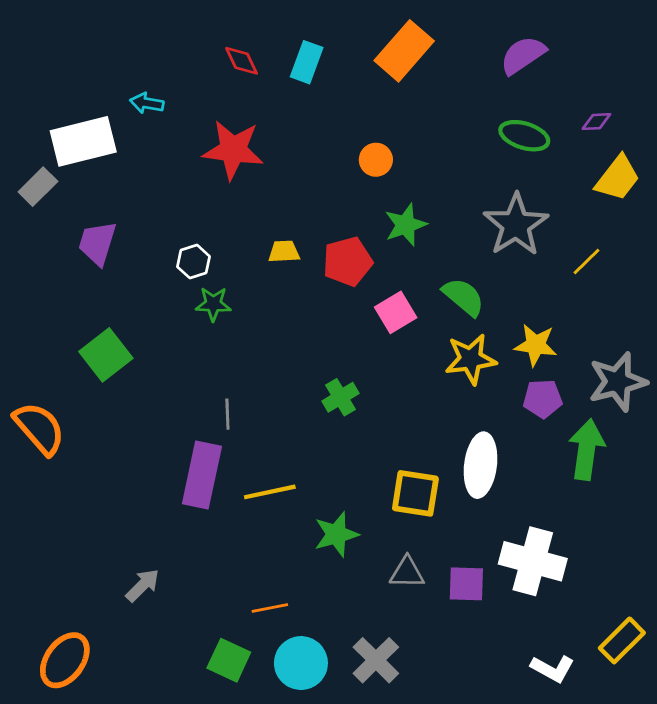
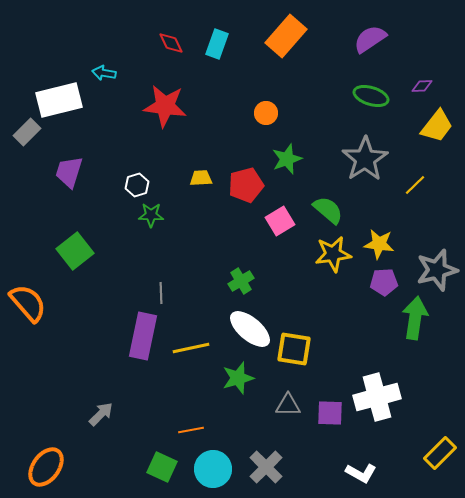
white ellipse: (480, 465) -> (250, 329), moved, turned -57
white cross: (533, 561) -> (377, 397), turned -30
white L-shape: (553, 669) -> (361, 473), moved

